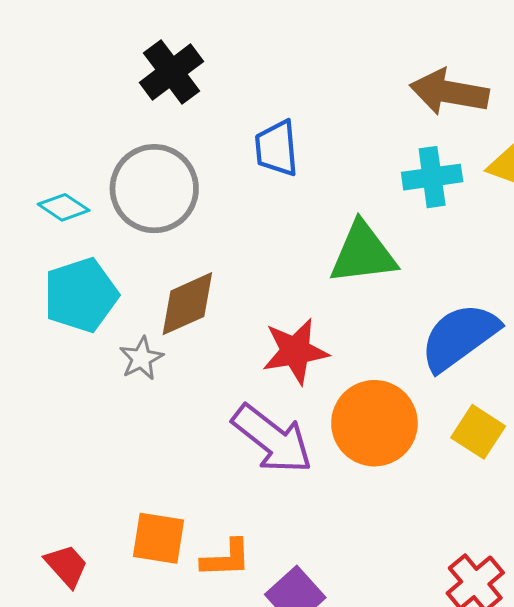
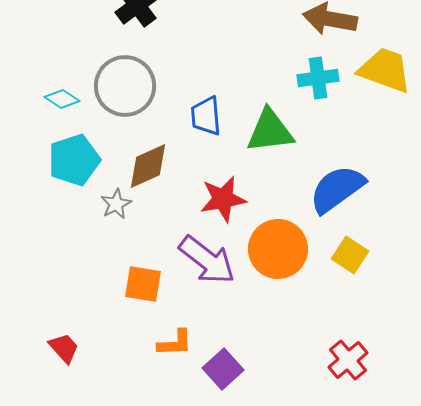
blue trapezoid: (277, 148) -> (206, 116), moved
orange square: (159, 538) -> (143, 284), moved

